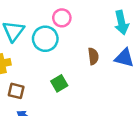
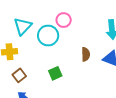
brown square: (16, 91) -> (19, 75), turned 32

